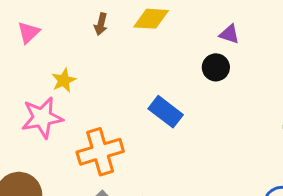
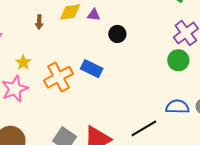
purple triangle: (229, 34) -> (94, 15), moved
orange cross: (100, 152) -> (58, 77), moved

